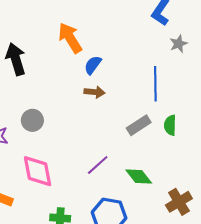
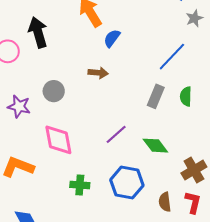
blue line: (155, 84) -> (172, 57), turned 44
brown arrow: (94, 92) -> (98, 73), moved
gray rectangle: (139, 125) -> (156, 96), turned -35

